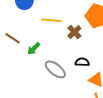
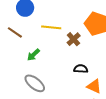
brown line: (13, 38) -> (15, 32), moved
gray ellipse: (55, 69) -> (35, 83), moved

